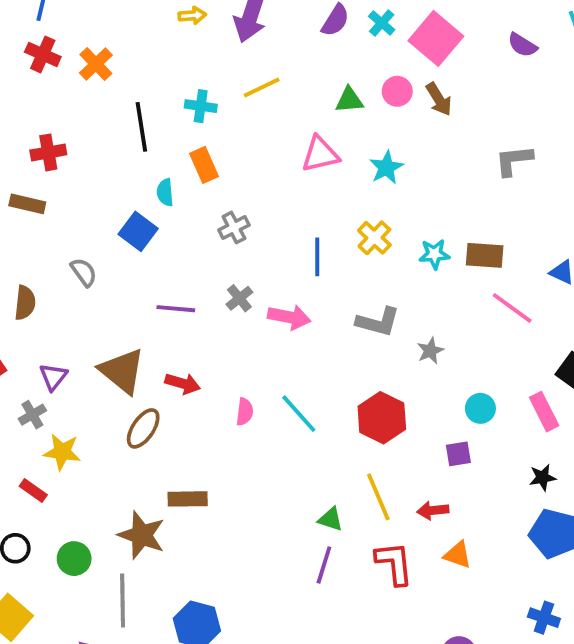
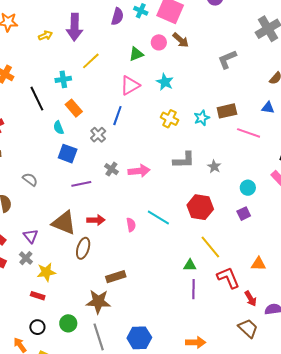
blue square: (138, 231) -> (68, 154), moved
blue line: (317, 257) -> (117, 116), moved, turned 36
red arrow: (433, 510) -> (251, 299), moved, turned -98

